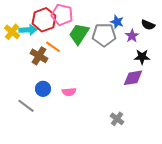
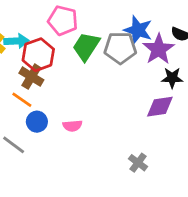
red hexagon: (44, 20) -> (38, 55), moved
blue star: (117, 22) -> (138, 30), size x1.5
purple star: (132, 36) -> (159, 49), size x1.6
orange line: (53, 47) -> (22, 100), moved

